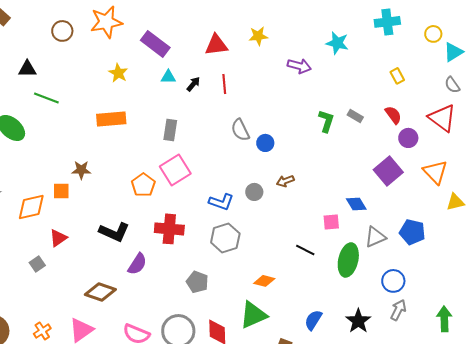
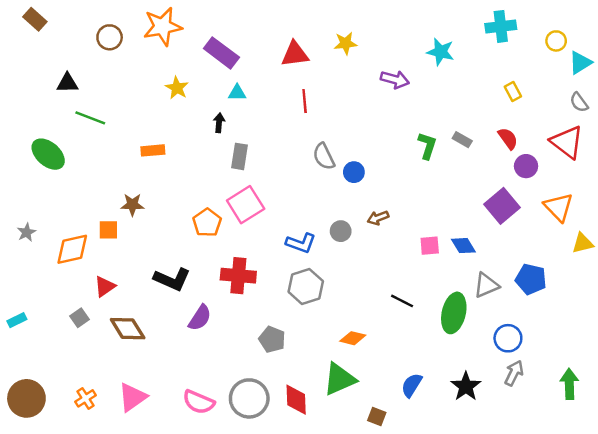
black arrow: (193, 84) -> (219, 123), moved, turned -35
orange rectangle: (111, 119) -> (153, 150), moved, size x0.7
pink square: (331, 222) -> (430, 246), moved
brown diamond: (100, 292) -> (128, 329), moved, turned 40

